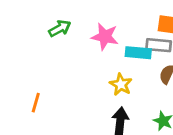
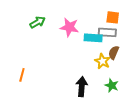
yellow star: (121, 84) -> (102, 61), moved

